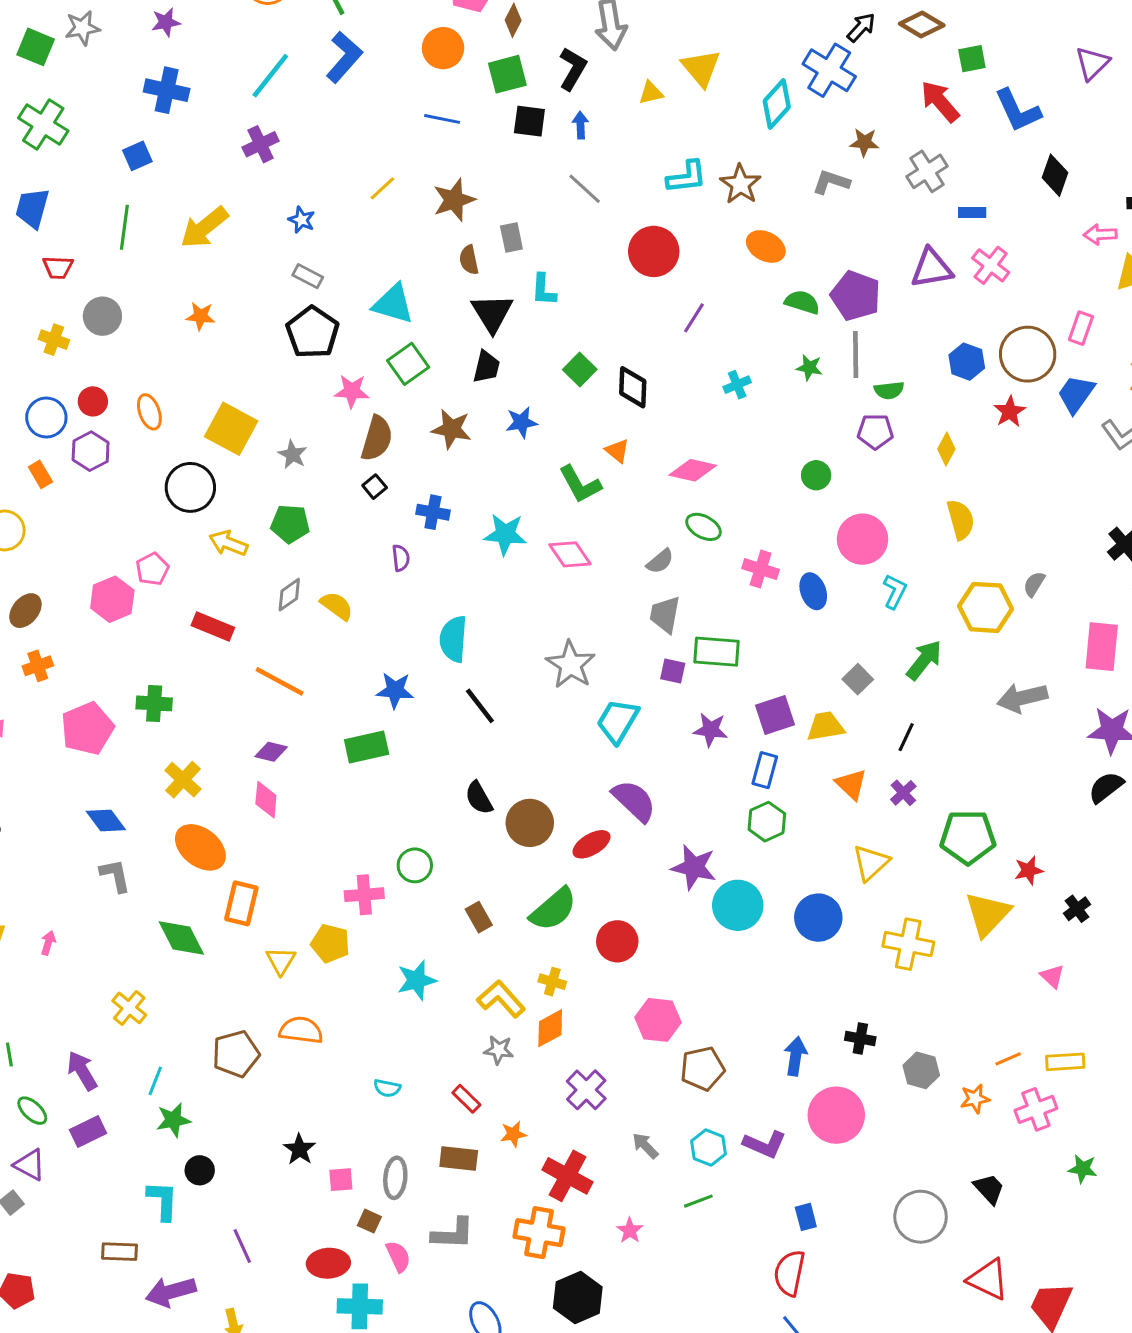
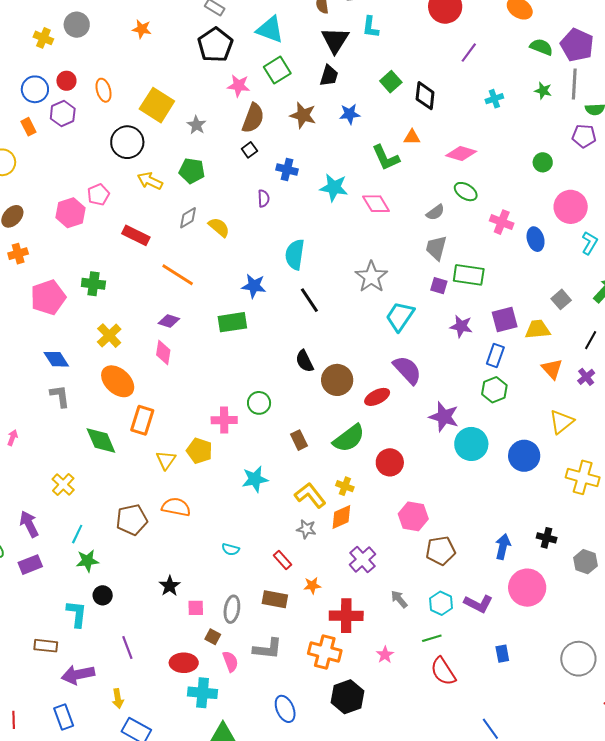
orange triangle: (617, 451) -> (412, 137), turned -42
red cross: (568, 1176) -> (346, 616), turned -32
red semicircle: (789, 1273) -> (443, 671), moved, turned -48

